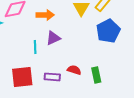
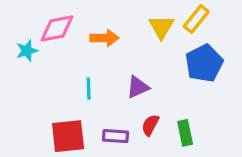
purple triangle: (53, 38) -> (138, 87), moved
red semicircle: (74, 70) -> (150, 125), turned -80

